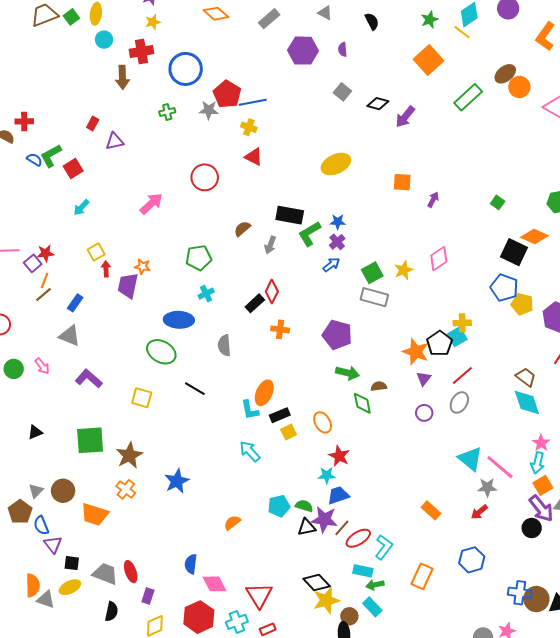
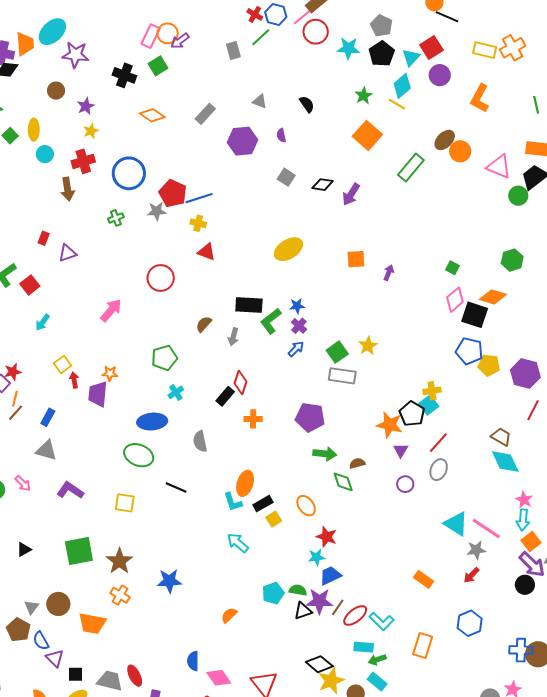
pink diamond: (439, 259) -> (455, 300), moved
blue star: (177, 481) -> (169, 581), turned 30
cyan L-shape: (384, 547) -> (381, 621), turned 105

